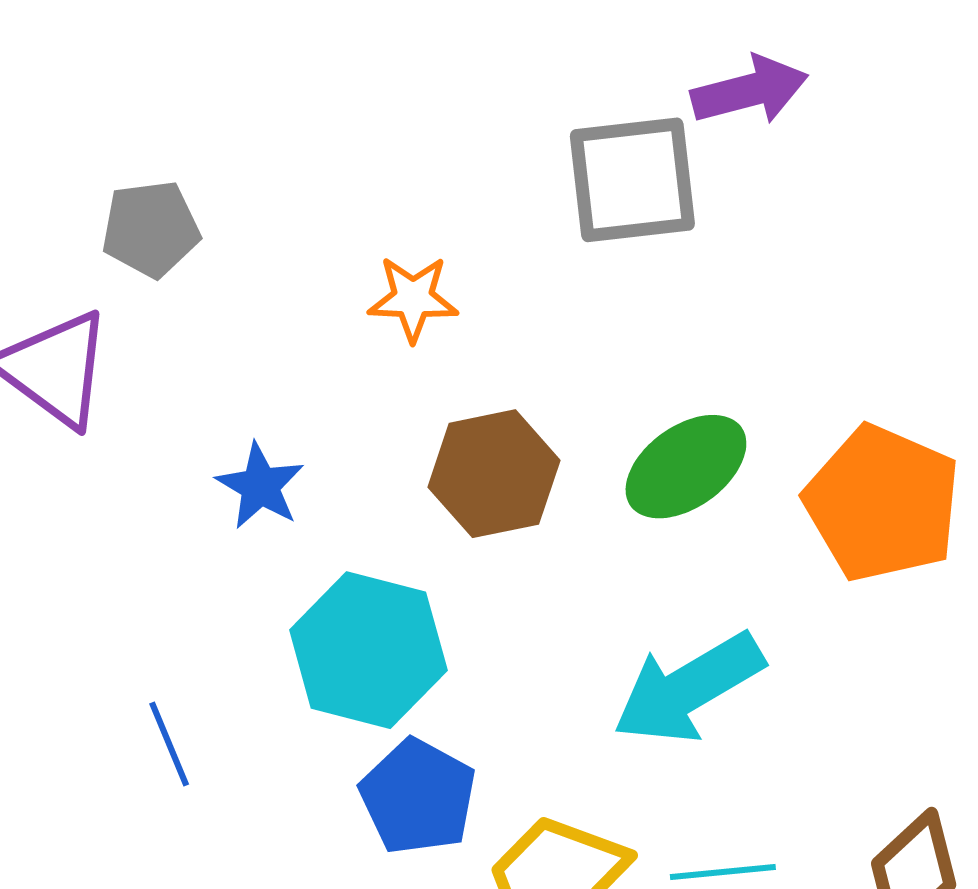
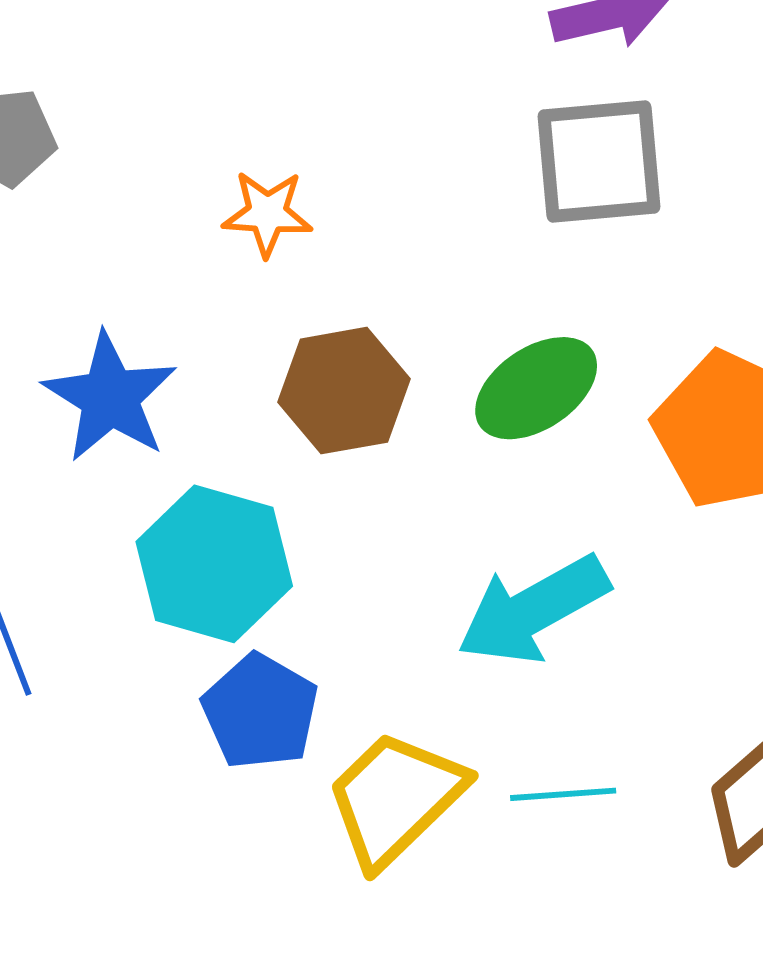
gray square: (632, 180) -> (599, 161), moved
blue star: (260, 486) -> (110, 397), size x1.5

